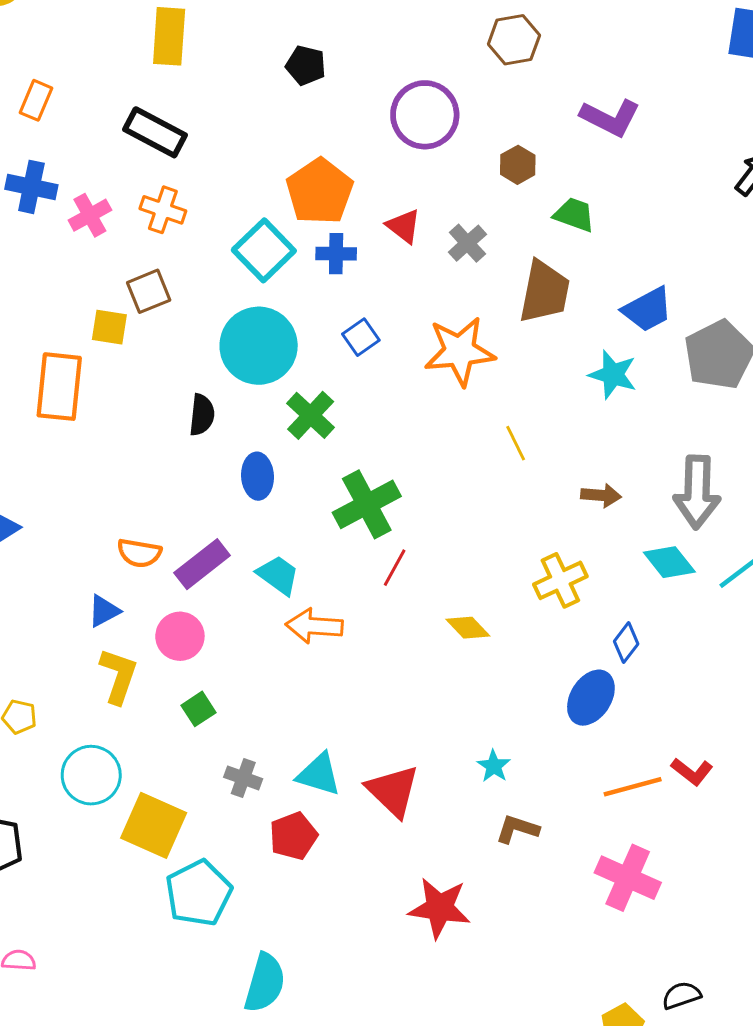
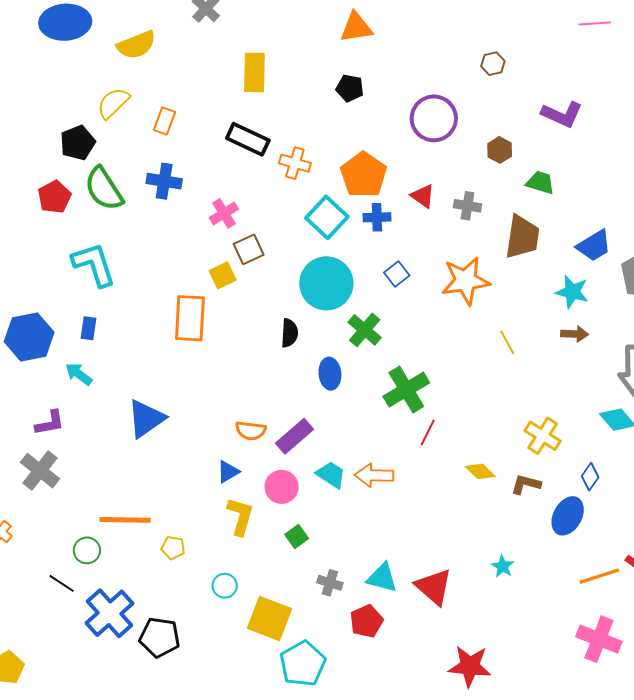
brown hexagon: (514, 40) -> (493, 64), size x0.7
orange cross: (163, 210) -> (295, 163), moved
pink cross: (90, 215) -> (224, 213), moved
gray cross: (467, 243) -> (467, 206), turned -36
yellow square: (109, 327) -> (223, 275), turned -32
brown arrow: (601, 495) -> (575, 334), moved
cyan trapezoid: (278, 575) -> (331, 475), moved
yellow cross: (560, 580) -> (543, 436), turned -30
cyan circle: (91, 775) -> (225, 586), size x0.6
brown L-shape: (517, 829) -> (526, 484), moved

